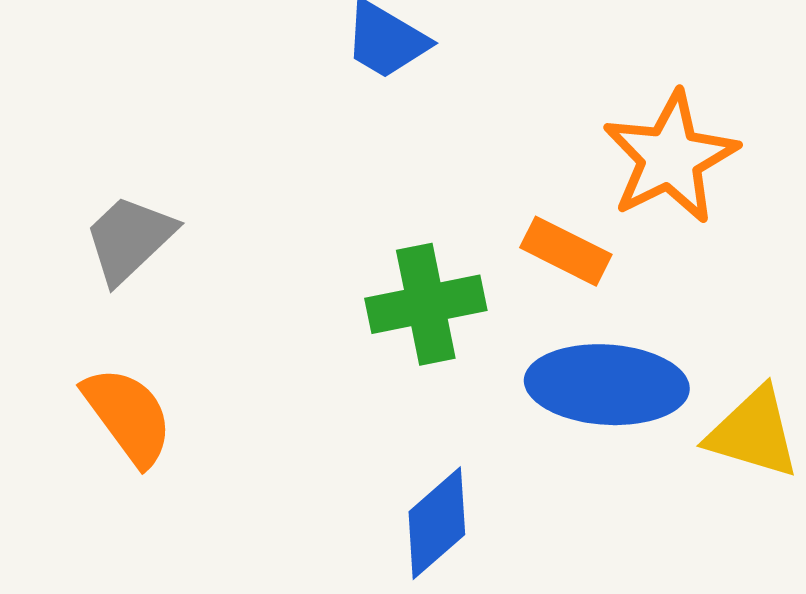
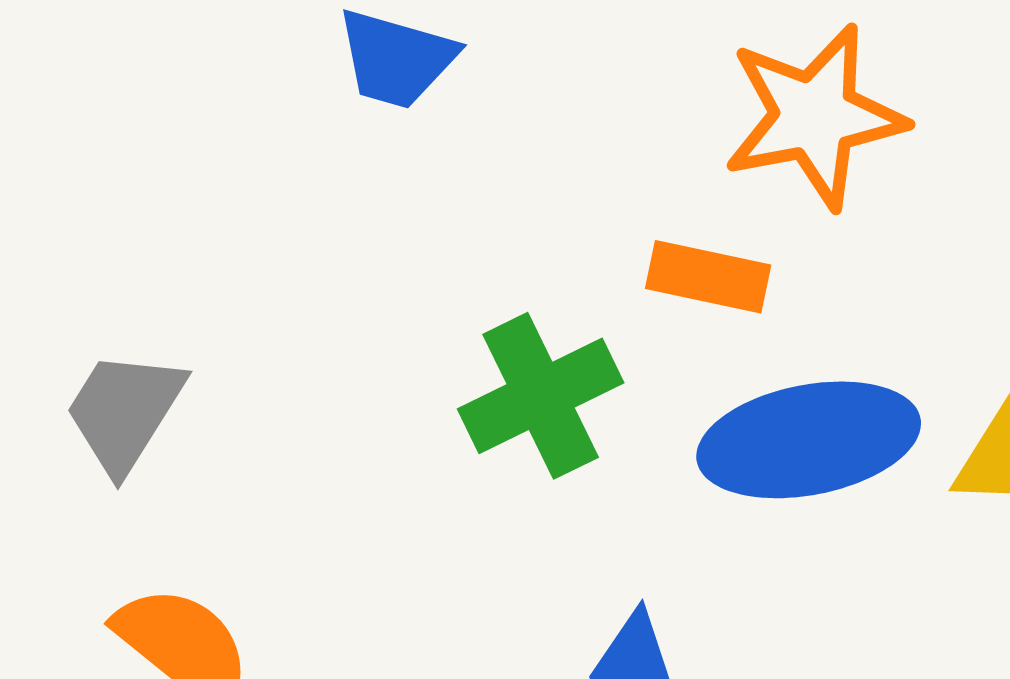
orange star: (670, 157) -> (814, 116), turned 30

